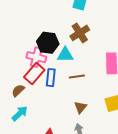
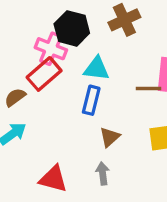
cyan triangle: (65, 55) -> (97, 69), moved
brown line: (77, 77) -> (149, 89), moved
blue rectangle: (51, 78) -> (91, 100), moved

